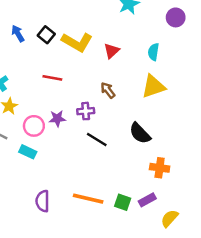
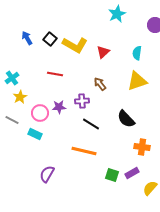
orange line: (88, 199) -> (84, 151), moved
purple semicircle: (43, 201) -> (47, 174), turned 30

